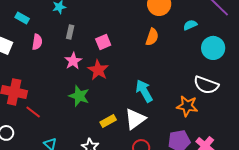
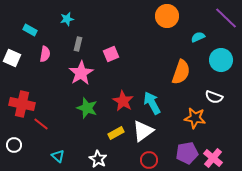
orange semicircle: (152, 37) -> (181, 72), moved, size x1.4
pink star: (73, 61) -> (81, 73), size x1.4
red star: (98, 70) -> (123, 101), moved
white semicircle: (206, 85) -> (214, 97), size x0.7

